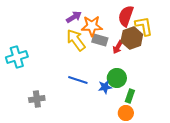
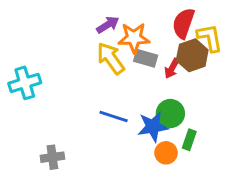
blue star: (105, 87) -> (153, 127), size x1.5
gray cross: (37, 99) -> (52, 157), moved
orange circle: (126, 113) -> (166, 153), moved

